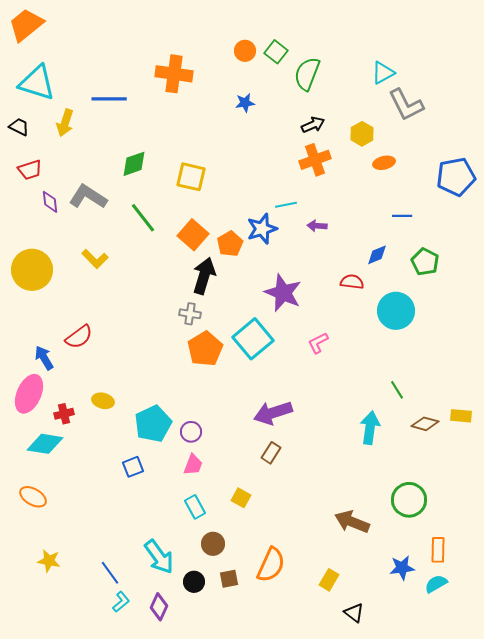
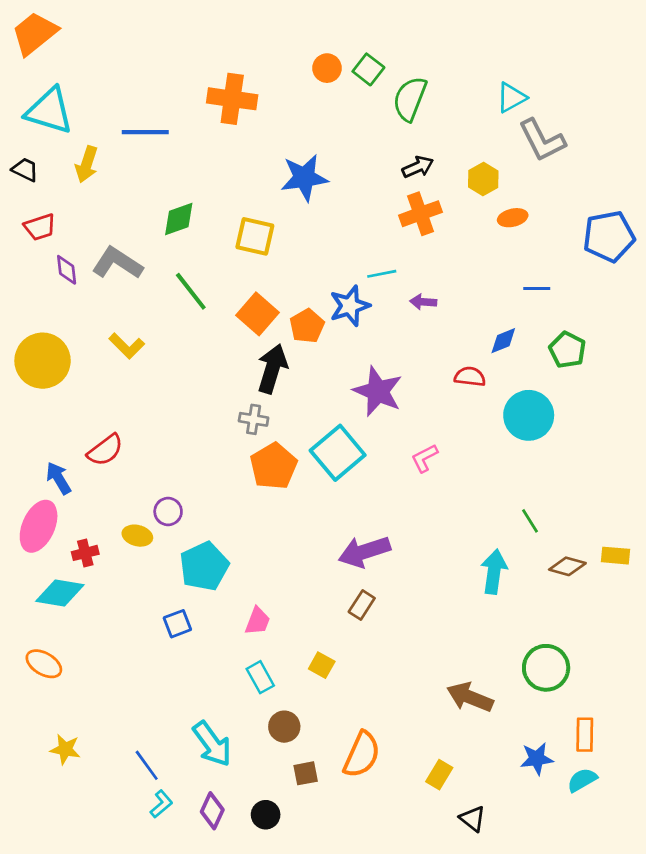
blue star: (245, 103) -> (304, 178), moved, size x1.8
purple circle: (191, 432) -> (168, 512), moved
black circle: (194, 582) -> (266, 815), moved

